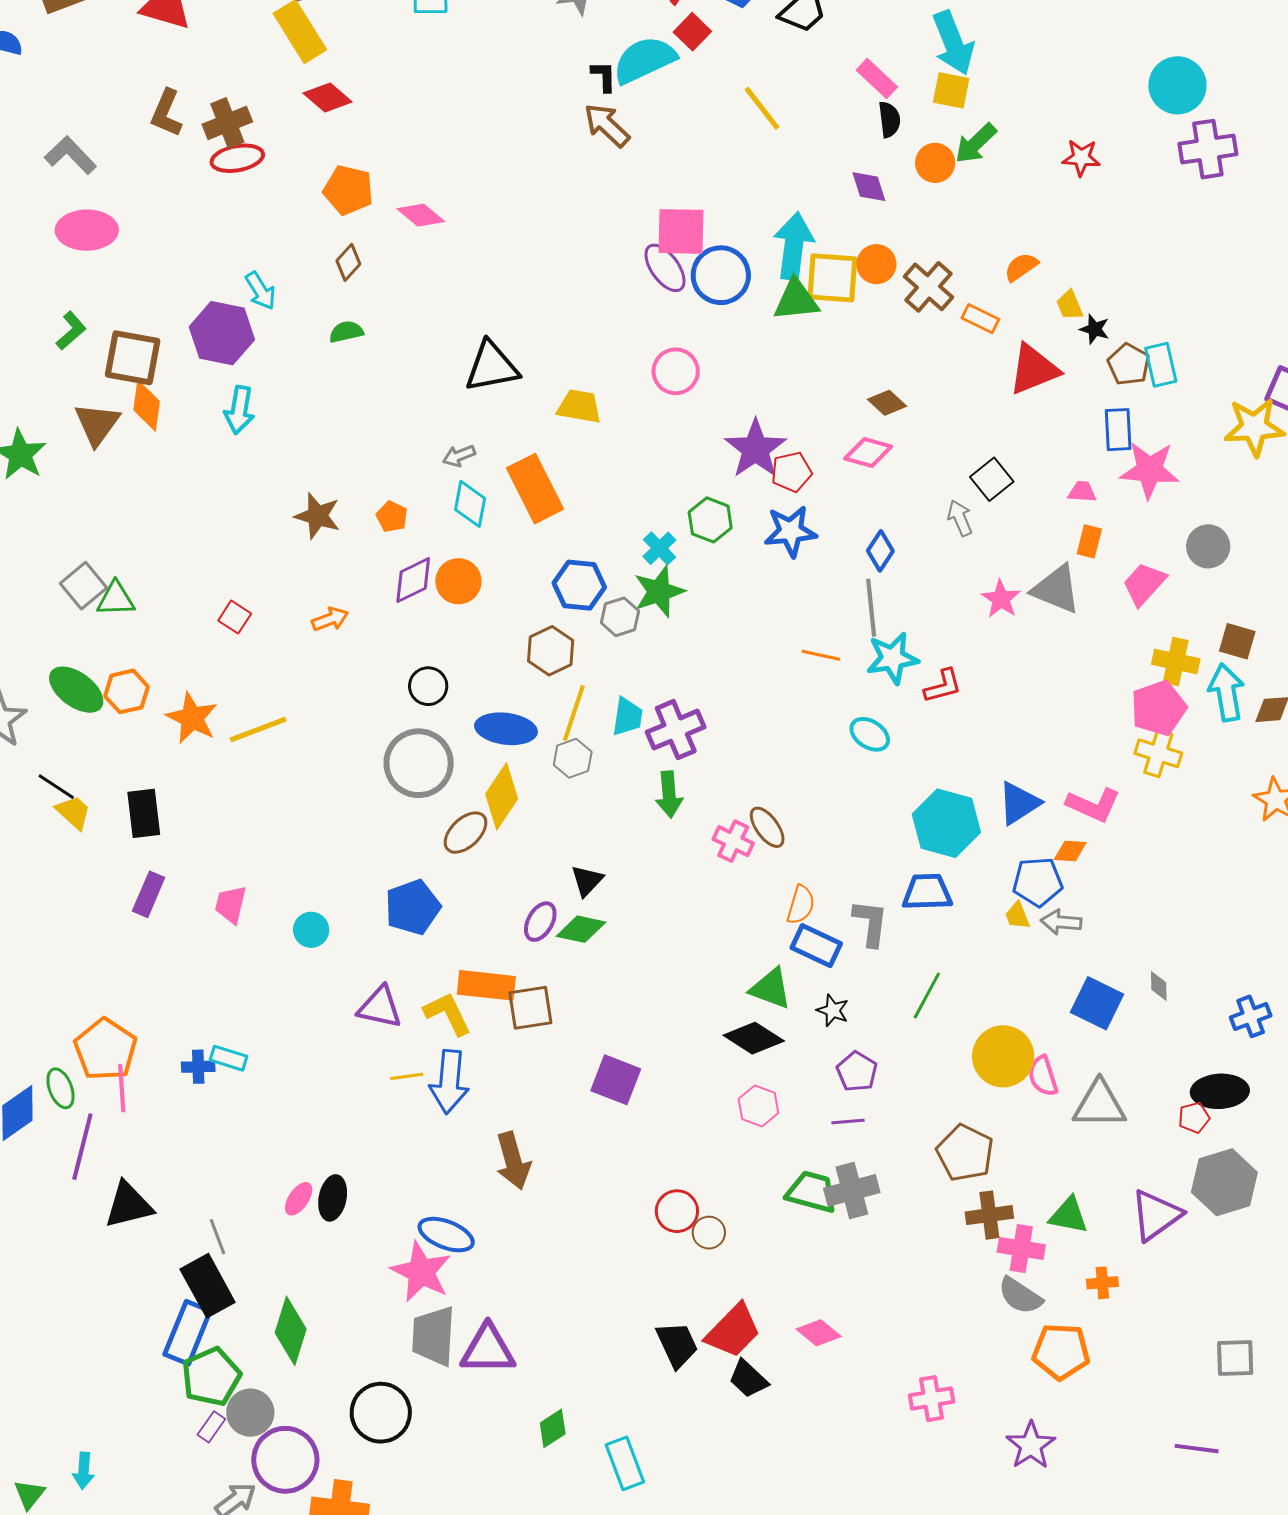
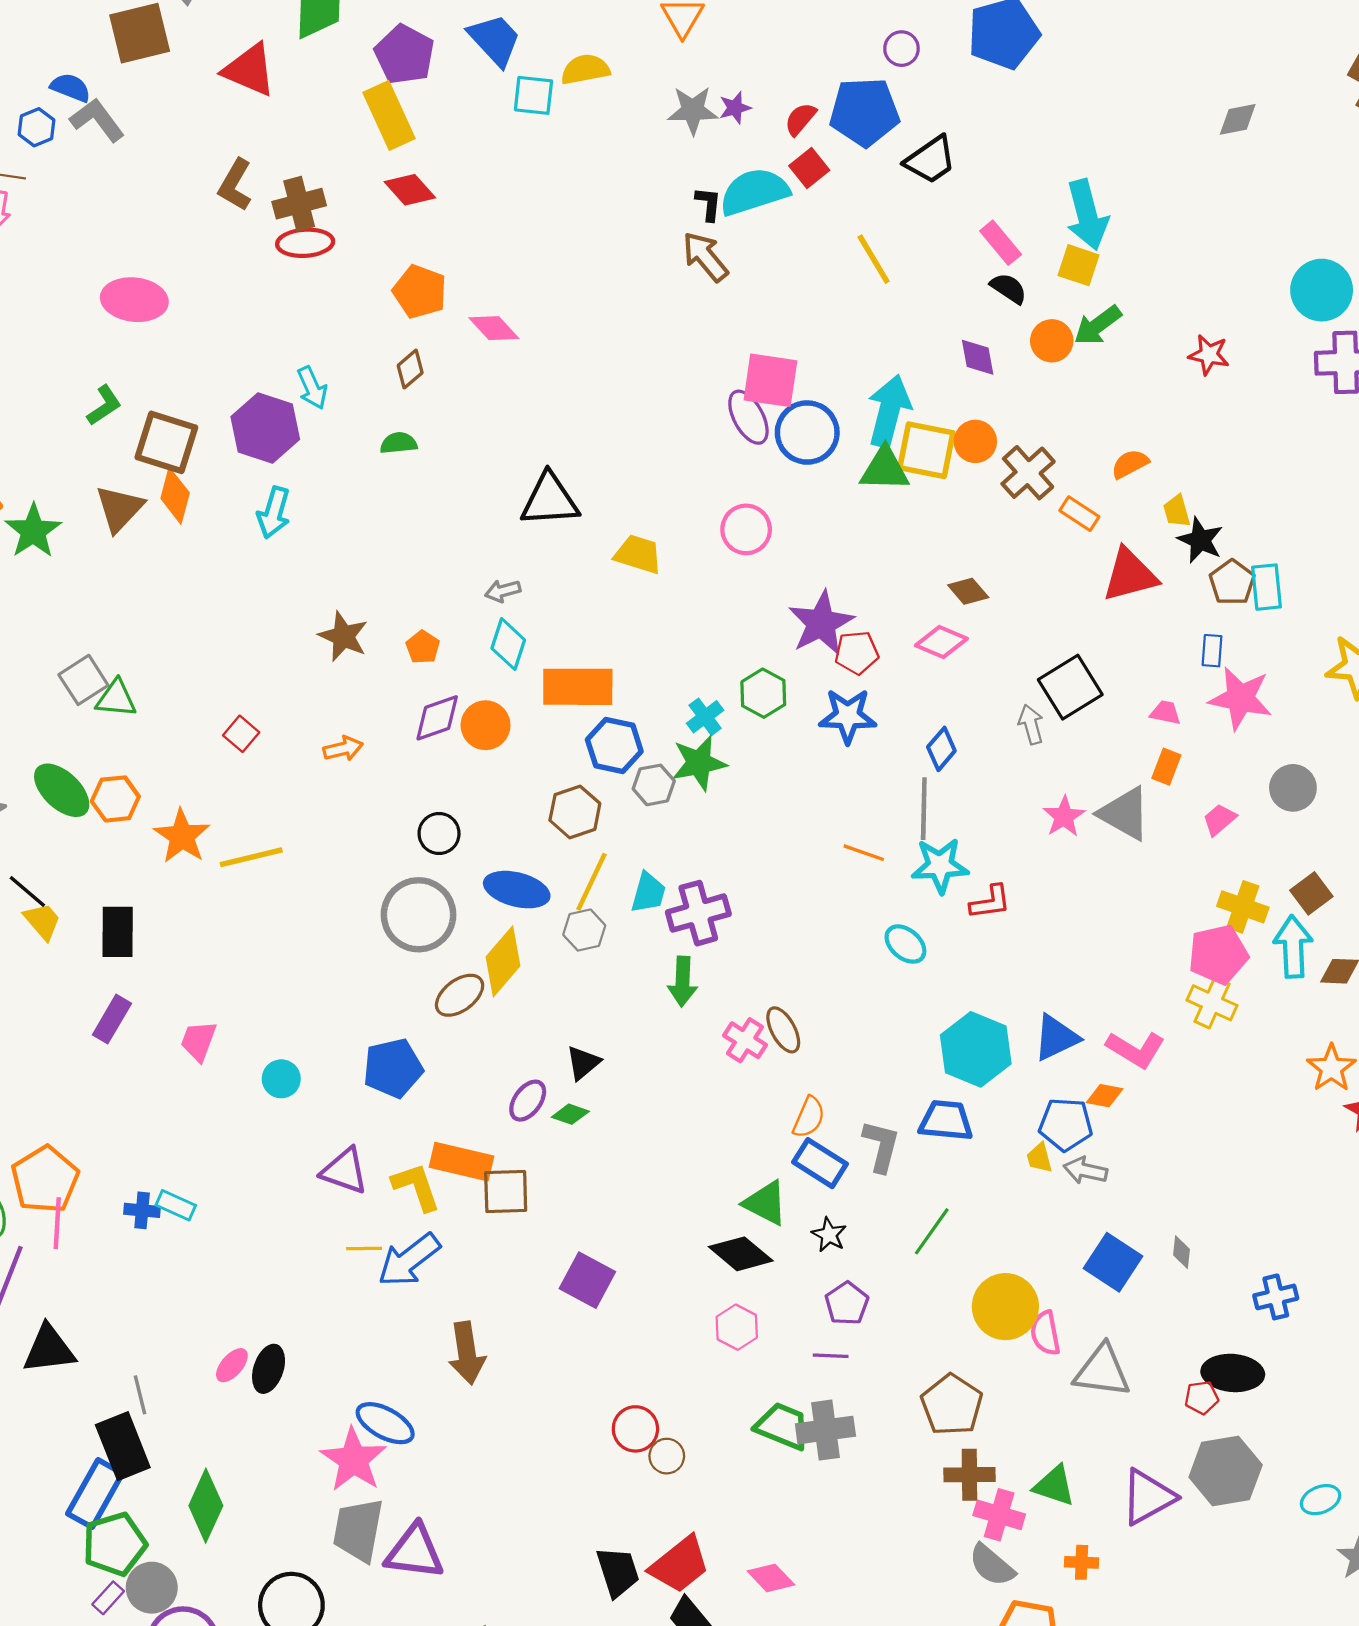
black semicircle: (889, 120) -> (1008, 288), turned -57
gray L-shape: (70, 155) -> (97, 120), moved
black star: (1095, 329) -> (1200, 540), size x1.4
blue rectangle: (1118, 430) -> (1212, 651), size x0.7
black square: (992, 479) -> (1070, 687), size x1.4
orange rectangle: (535, 489) -> (578, 687), moved, turned -70
pink trapezoid: (1144, 584) -> (1219, 819), size x0.7
brown square: (1237, 641) -> (1311, 893), turned 30
green diamond: (581, 929) -> (570, 1114), size x0.7
blue arrow: (449, 1082) -> (409, 1260), turned 40

